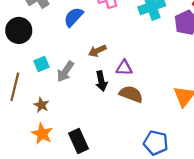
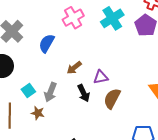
brown semicircle: (131, 94) -> (112, 99), turned -70
brown star: (41, 105) -> (38, 113), moved

